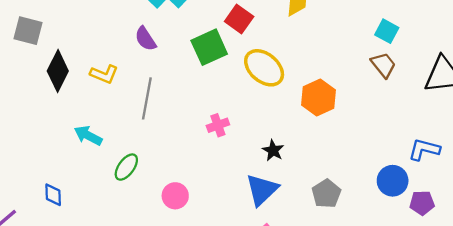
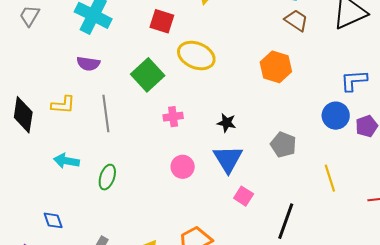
purple semicircle: (145, 39) -> (88, 64), turned -30
green square: (209, 47) -> (148, 75), moved
orange hexagon: (319, 97) -> (276, 67), moved
pink cross: (218, 125) -> (173, 117), turned 30
pink circle: (175, 196) -> (183, 167), moved

